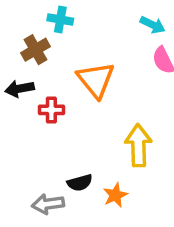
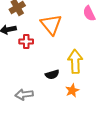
black semicircle: (80, 183) -> (52, 74), moved
orange star: (115, 195) -> (72, 90), moved

